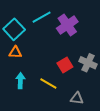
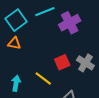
cyan arrow: (20, 81) -> (16, 83), moved

